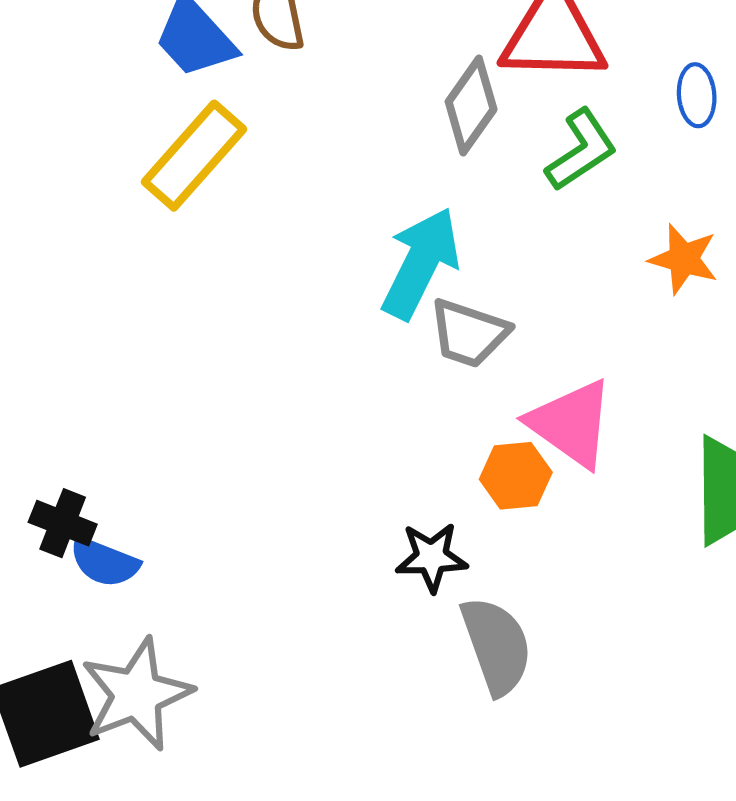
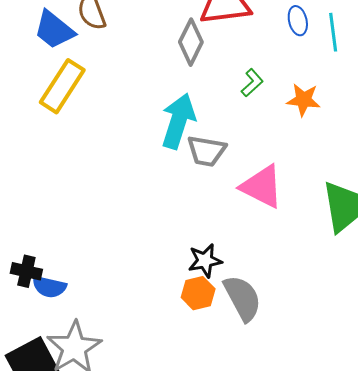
green L-shape: (581, 150) -> (252, 83), moved, size x0.7
orange hexagon: (516, 476) -> (198, 293), moved

